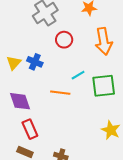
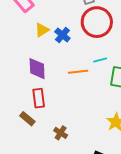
red circle: (64, 40) -> (97, 22), size x1.8
orange line: (60, 93) -> (78, 72), turned -30

